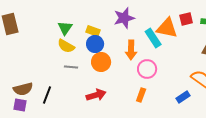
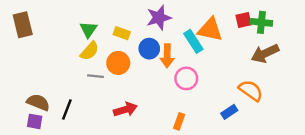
red square: (186, 19) -> (244, 20), moved
blue circle: (95, 44) -> (149, 49), moved
yellow semicircle: (66, 46) -> (90, 51), turned -78
orange circle: (101, 62) -> (118, 63), moved
brown semicircle: (23, 89) -> (38, 102), turned -144
orange rectangle: (141, 95) -> (179, 121), moved

